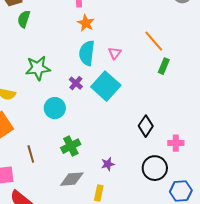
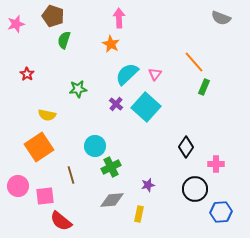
orange star: (86, 23) -> (111, 44), moved
cyan semicircle: (87, 53) -> (127, 74), turned 40
green star: (38, 68) -> (78, 89), size x0.7
cyan circle: (55, 108) -> (95, 146), moved

